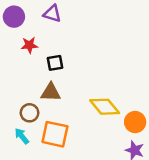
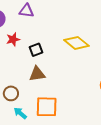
yellow diamond: (105, 107) -> (77, 43), moved
brown circle: (29, 113) -> (11, 93), moved

